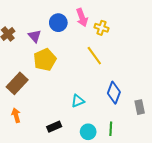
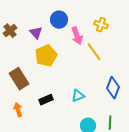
pink arrow: (82, 18) -> (77, 36), moved
brown rectangle: (17, 83) -> (19, 79), turned -75
black rectangle: (54, 127) -> (46, 100), moved

